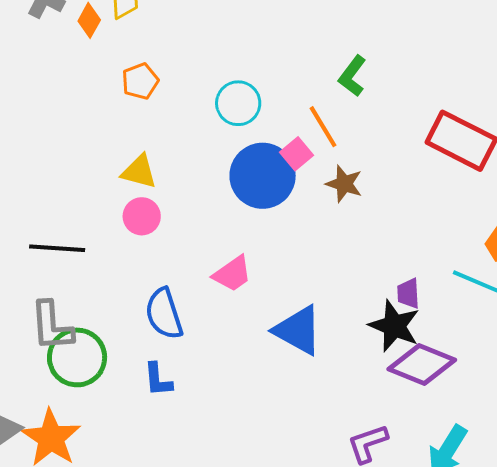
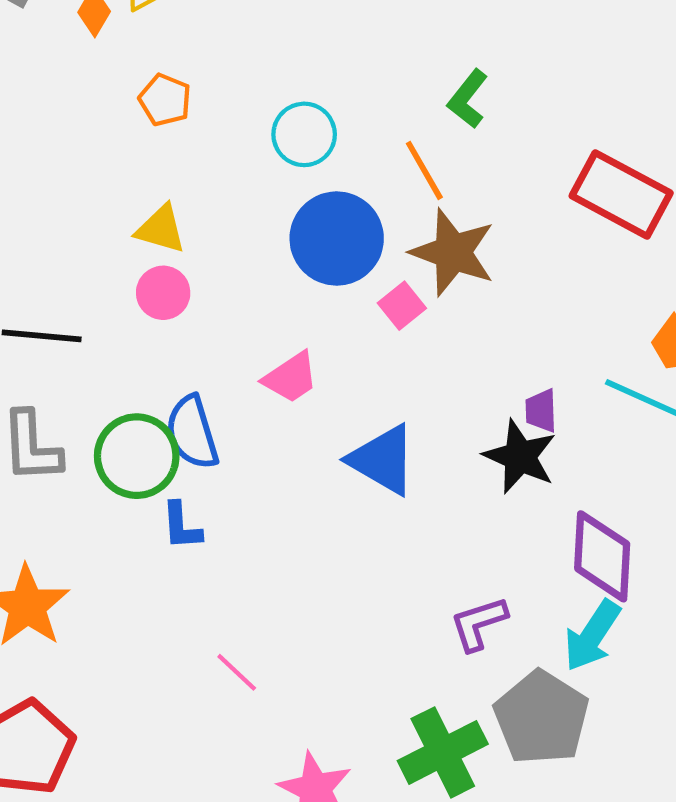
orange pentagon: (140, 81) -> (165, 100), turned -30
pink square: (296, 154) -> (402, 306), moved
brown star: (344, 184) -> (453, 252), size x1.6
green circle: (77, 357) -> (137, 456), moved
purple diamond: (422, 365) -> (602, 556), moved, turned 70

